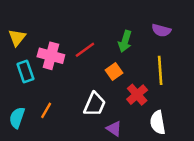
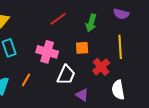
red line: (85, 50) -> (58, 19), moved
pink cross: (51, 56) -> (47, 52), moved
orange square: (114, 72) -> (82, 48), turned 32

